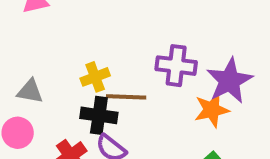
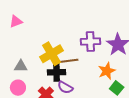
yellow cross: (95, 77) -> (52, 54), size x1.6
orange star: (212, 110) -> (107, 71), moved

